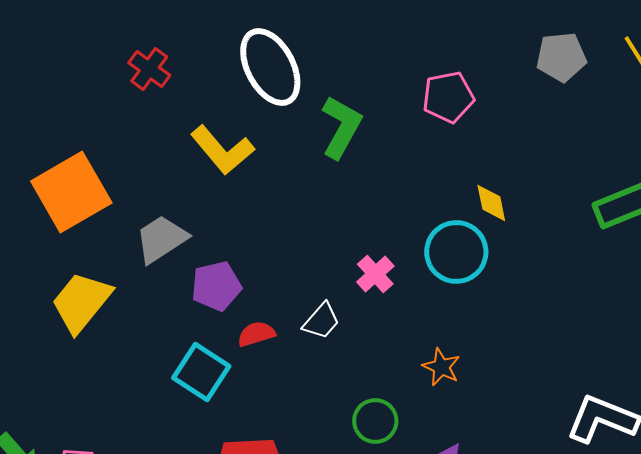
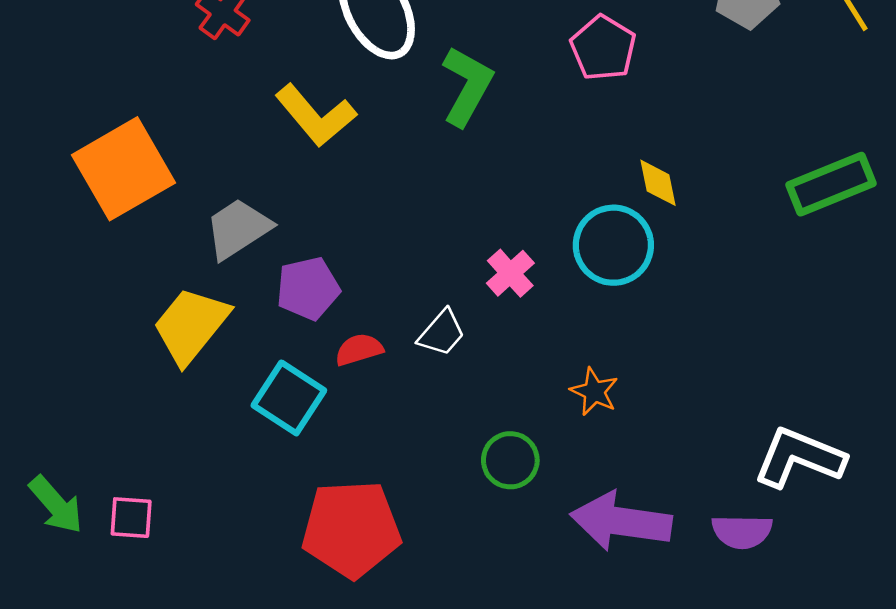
pink pentagon: (448, 97) -> (603, 48), turned -30
yellow trapezoid: (81, 302) -> (191, 325), moved

